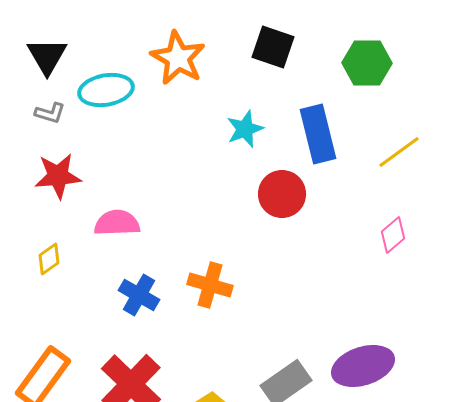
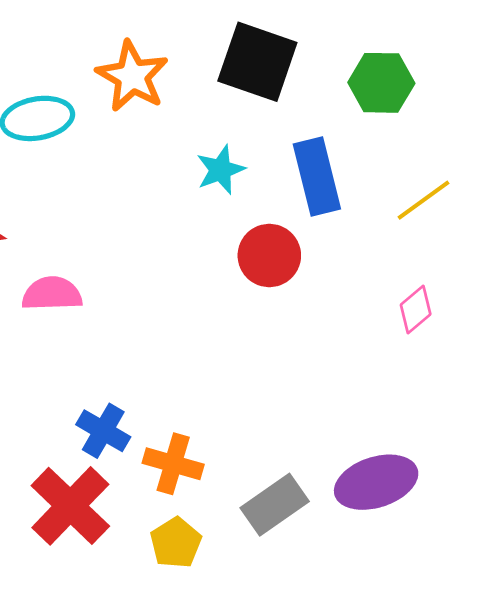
black square: (273, 47) -> (257, 62), size x1.4
orange cross: (210, 285) -> (173, 464), moved
blue cross: (139, 295) -> (103, 431), moved

